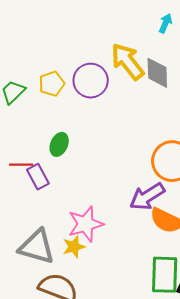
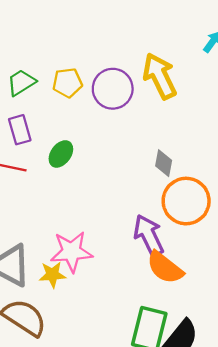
gray diamond: (157, 73) -> (164, 163), moved, size x0.7
purple rectangle: (38, 177) -> (20, 130), moved
purple arrow: (147, 197) -> (149, 235), turned 84

